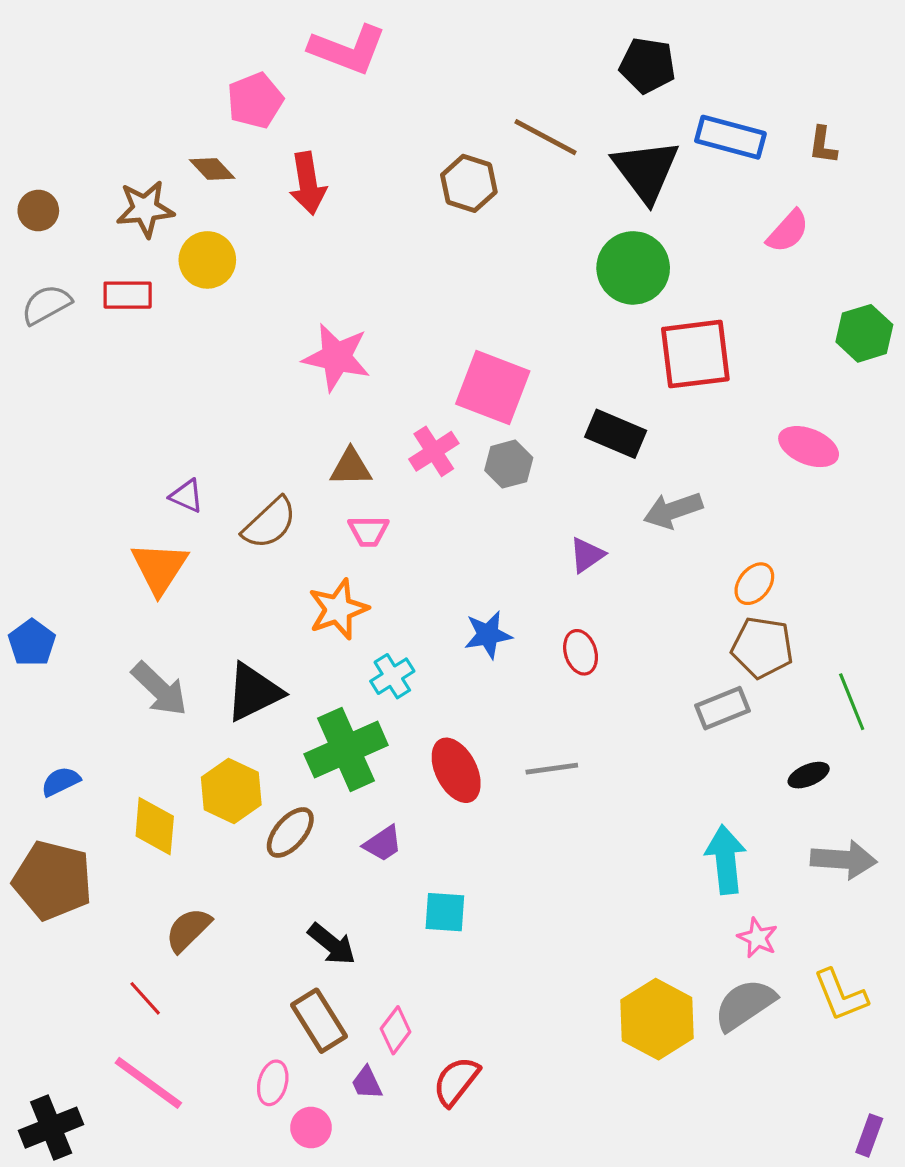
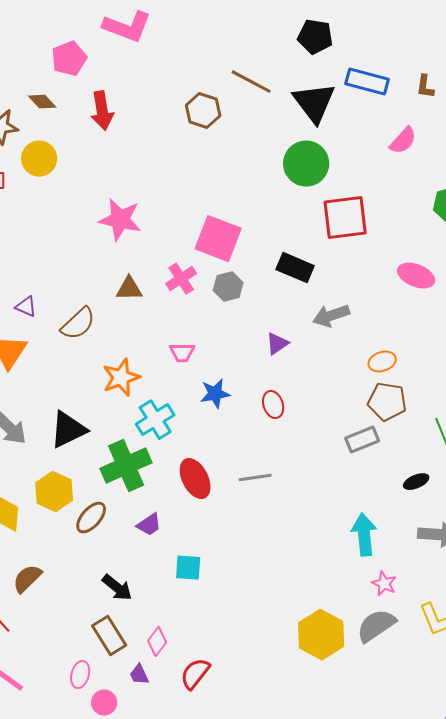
pink trapezoid: (368, 531) -> (182, 353), moved
orange ellipse: (754, 584) -> (382, 362), turned 32
cyan cross: (392, 676) -> (155, 420), size x1.4

